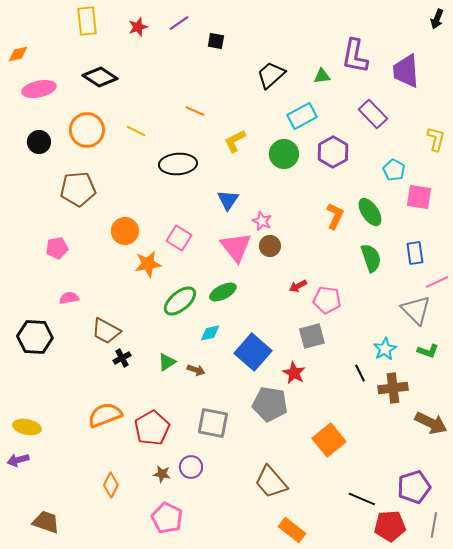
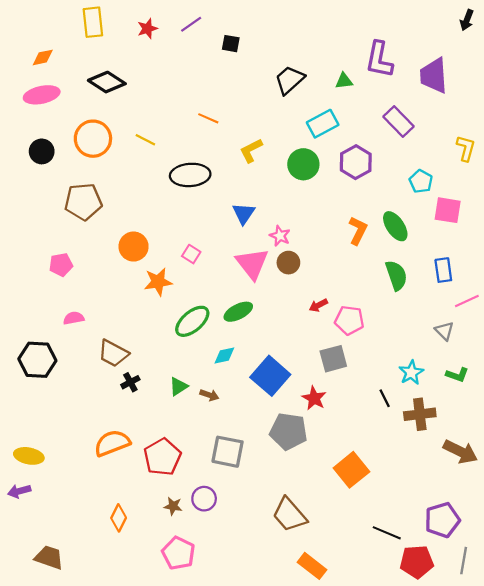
orange diamond: (18, 54) -> (43, 57), moved
pink square: (179, 238) -> (191, 254), size x0.7
gray triangle: (416, 310) -> (444, 331), size x0.6

